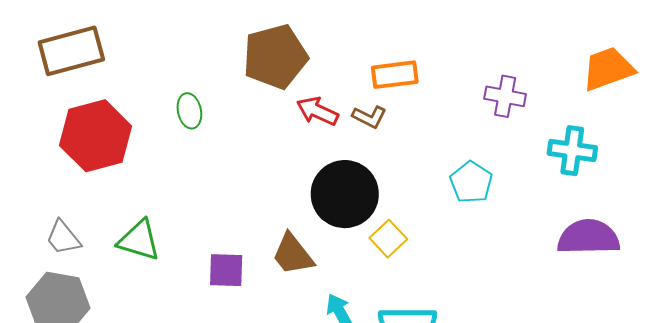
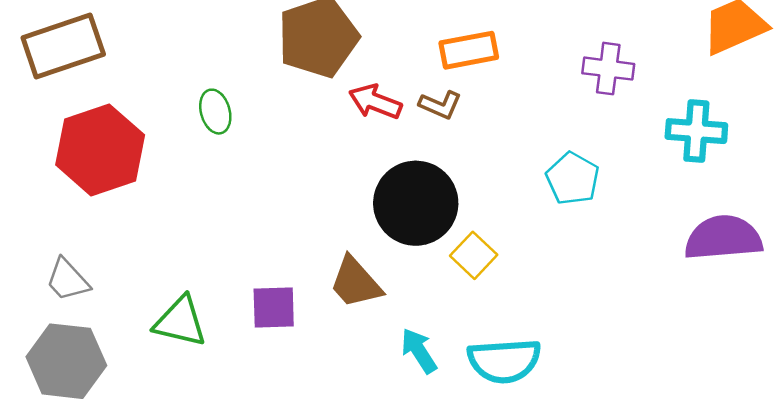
green triangle: (139, 240) -> (180, 322), moved

